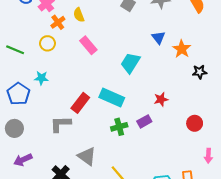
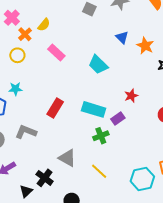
yellow semicircle: (79, 15) -> (44, 25), turned -112
cyan trapezoid: (130, 63) -> (98, 65), turned -70
cyan rectangle: (112, 98) -> (94, 109), moved
gray L-shape: (60, 124) -> (26, 132), moved, turned 30
green cross: (119, 127) -> (101, 136), moved

